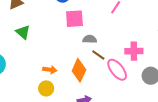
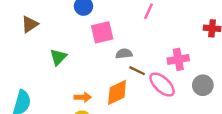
green triangle: (23, 32) -> (58, 57), moved, turned 42
orange diamond: (79, 70) -> (117, 92), turned 50

